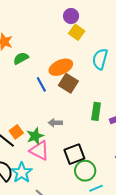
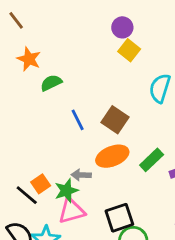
orange ellipse: (61, 67) -> (112, 156), moved
green rectangle: (96, 111) -> (152, 160), turned 36
gray arrow: (55, 123) -> (81, 175), moved
pink triangle: (39, 151) -> (71, 211), turned -45

